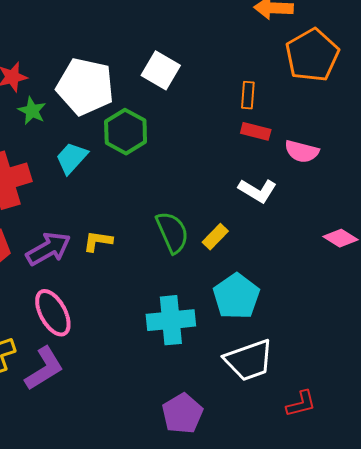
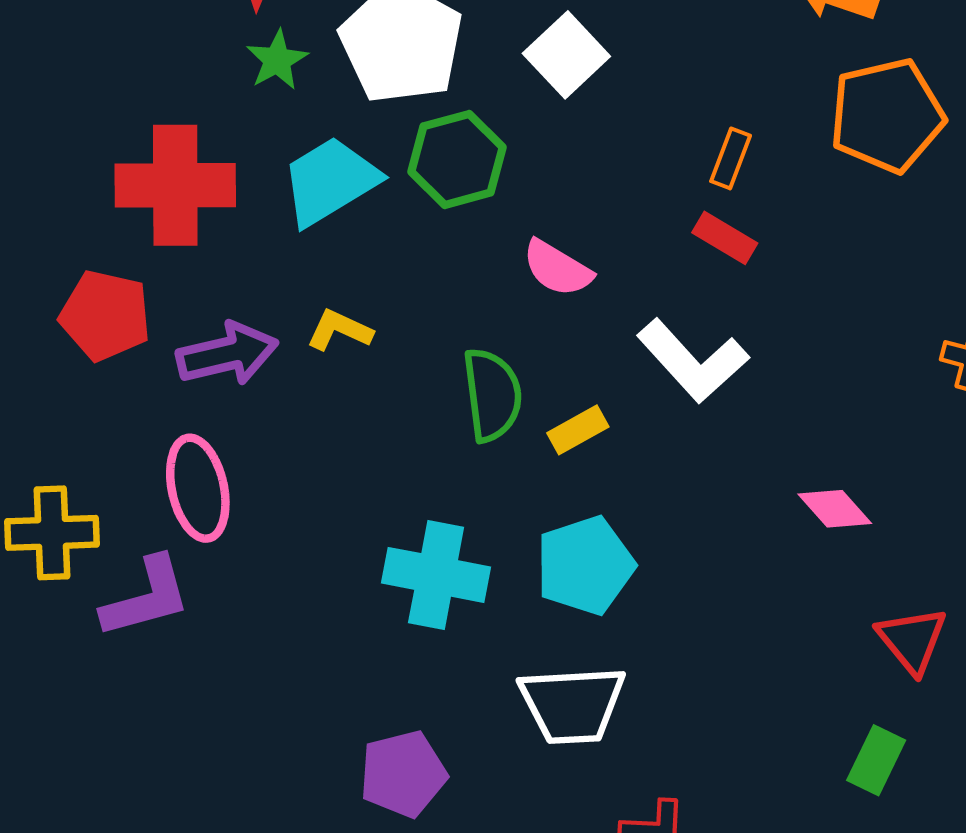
pink semicircle: (302, 151) -> (557, 268), moved
cyan trapezoid: (72, 158) -> (330, 181), size x1.4
white L-shape: (258, 191) -> (693, 361), size x1.4
yellow L-shape: (98, 241) -> (339, 330), moved

